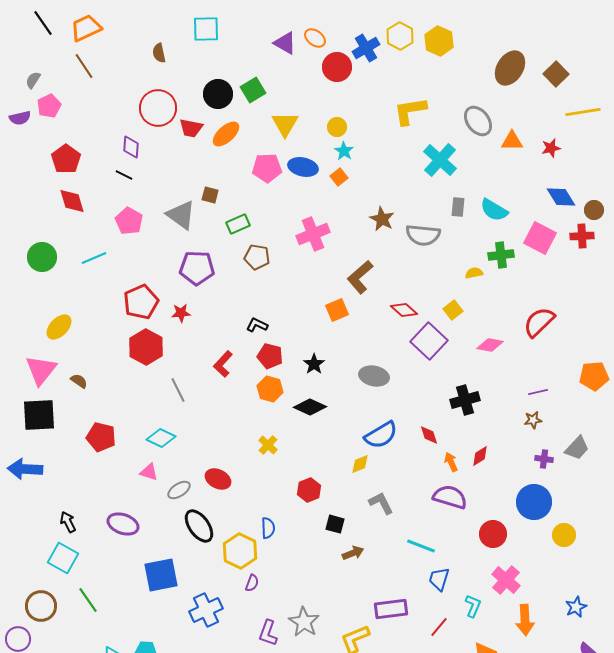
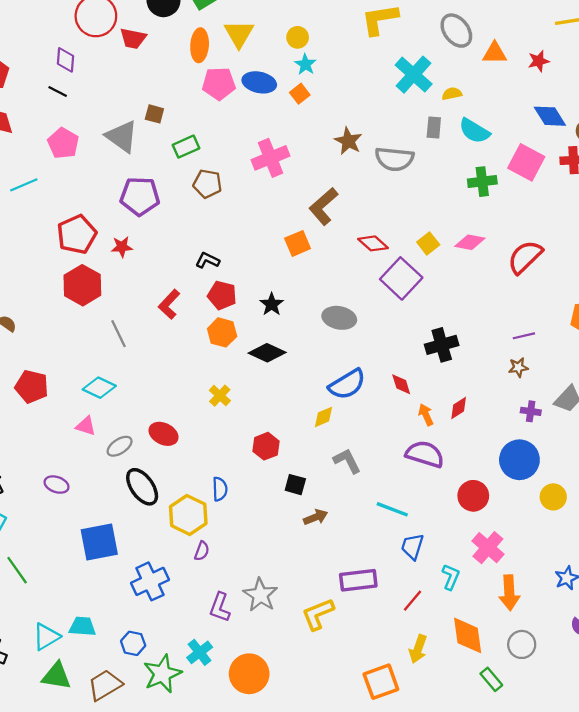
orange ellipse: (226, 134) -> (200, 45), moved, turned -44
yellow semicircle: (474, 273) -> (452, 94), moved
pink diamond: (490, 345) -> (470, 242), moved
purple ellipse: (123, 524) -> (56, 485), size x0.7

